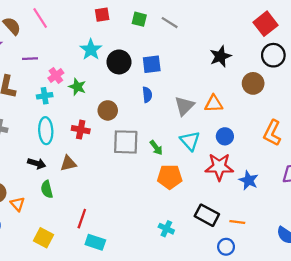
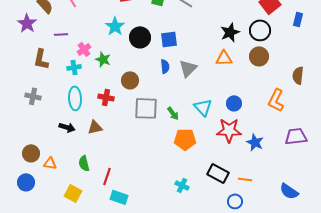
black circle: (273, 55) -> (260, 30), moved
orange triangle: (214, 104) -> (224, 58), moved
gray triangle: (184, 106) -> (188, 68), moved
green semicircle: (47, 189) -> (84, 163), moved
orange triangle: (18, 204) -> (50, 163), turned -40

